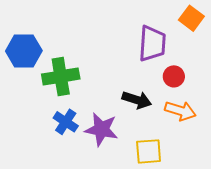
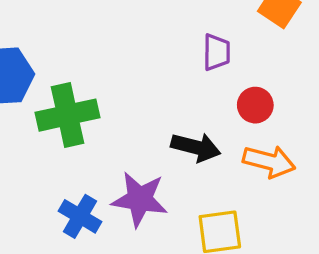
purple trapezoid: (152, 43) -> (217, 52), size x0.6
blue cross: (66, 122) -> (80, 216), moved

